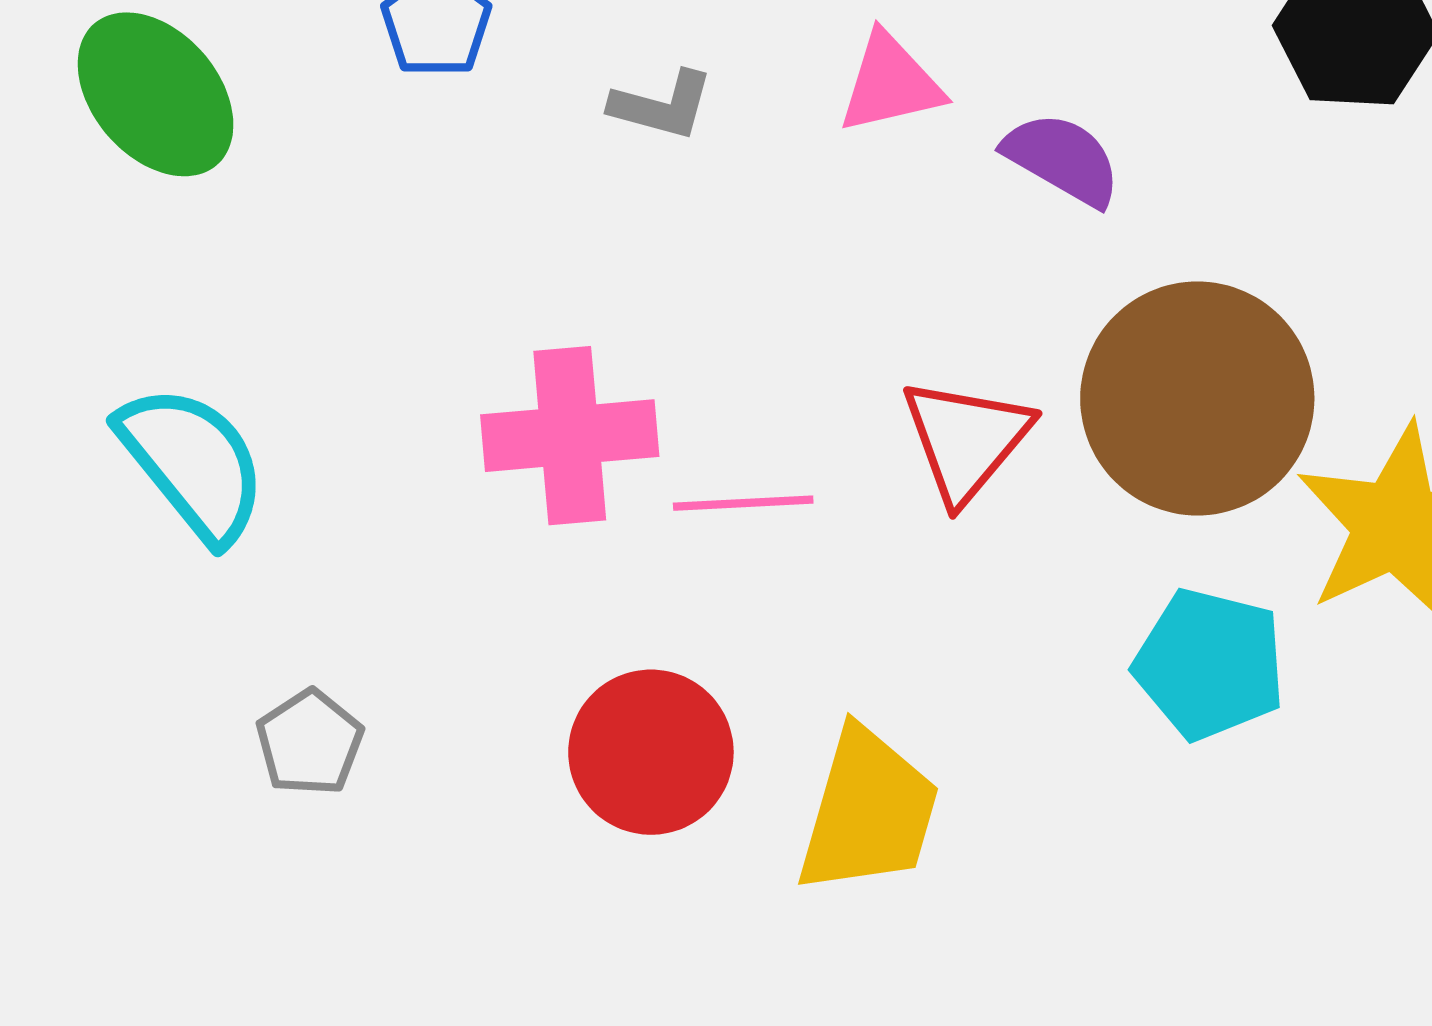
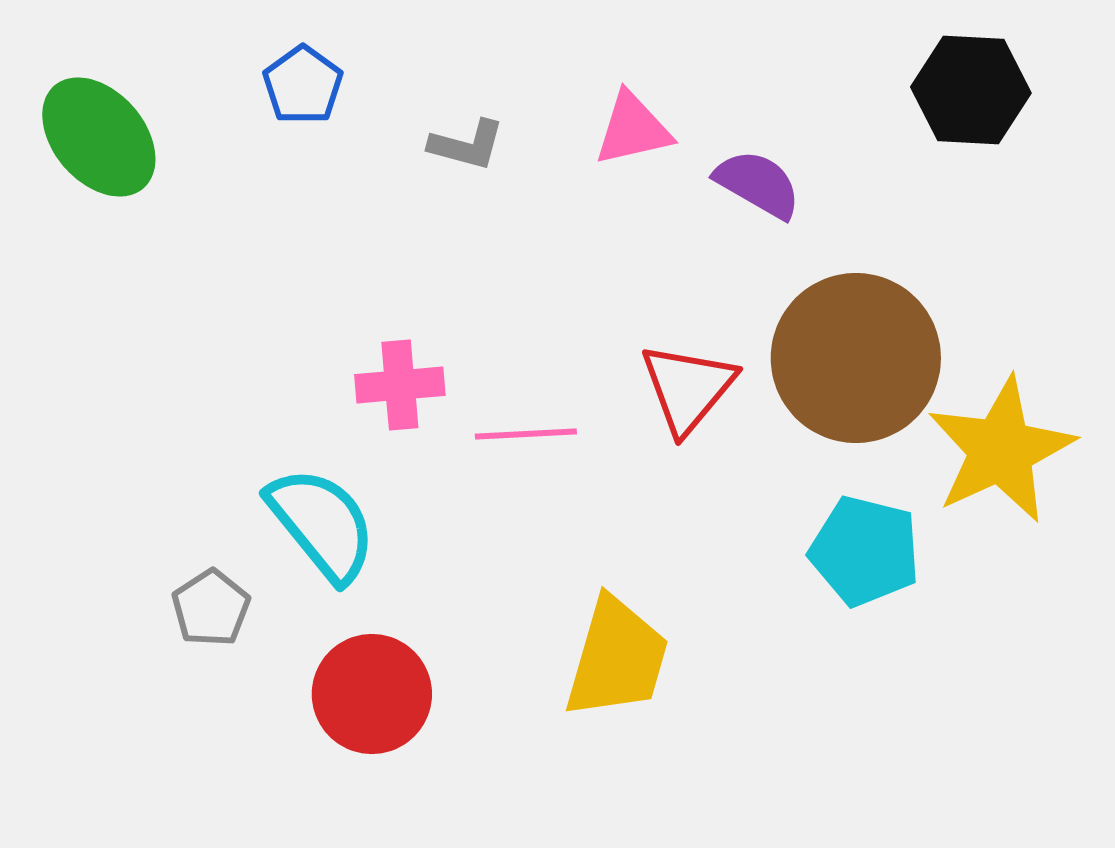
pink cross: (570, 436) -> (400, 385), size x0.7
cyan semicircle: (193, 463) -> (322, 524), moved
red circle: (651, 752) -> (372, 694), moved

